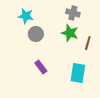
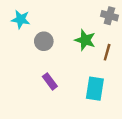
gray cross: (73, 13) -> (109, 16), moved
cyan star: (26, 16) -> (21, 19), moved

